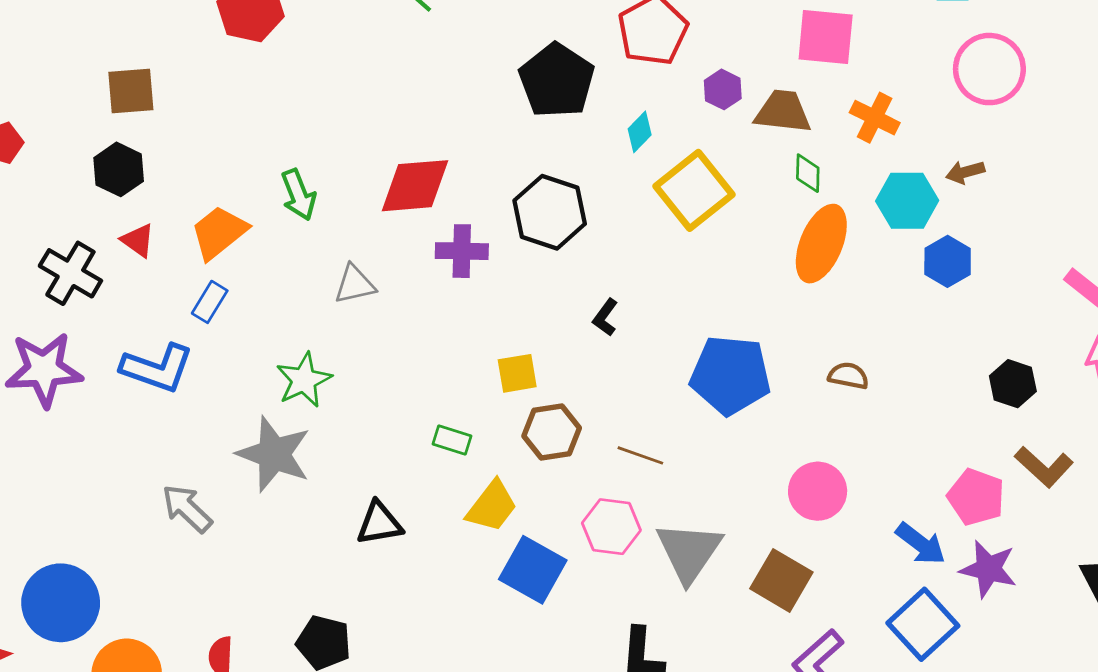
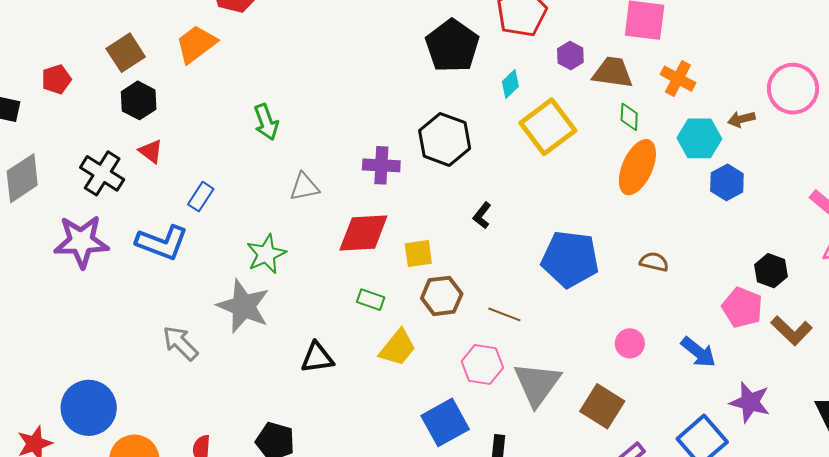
pink circle: (989, 69) -> (793, 89), moved
brown square: (131, 91) -> (126, 53), moved, turned -30
red diamond: (415, 186) -> (363, 233), moved
orange trapezoid: (219, 232) -> (196, 44), moved
pink circle: (818, 491) -> (630, 343), size x0.7
pink pentagon: (976, 497) -> (742, 307), moved
blue arrow: (921, 544) -> (698, 352), moved
blue square: (533, 570) -> (445, 422), moved, turned 30

